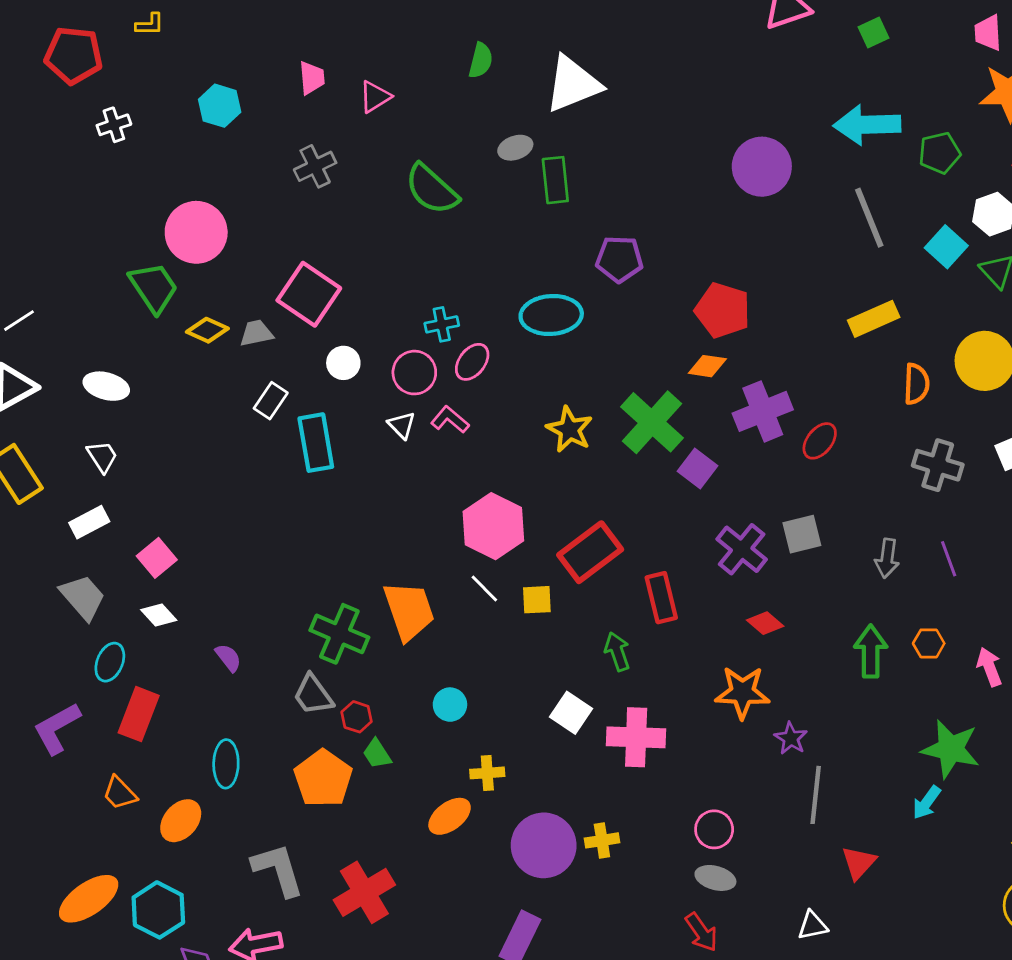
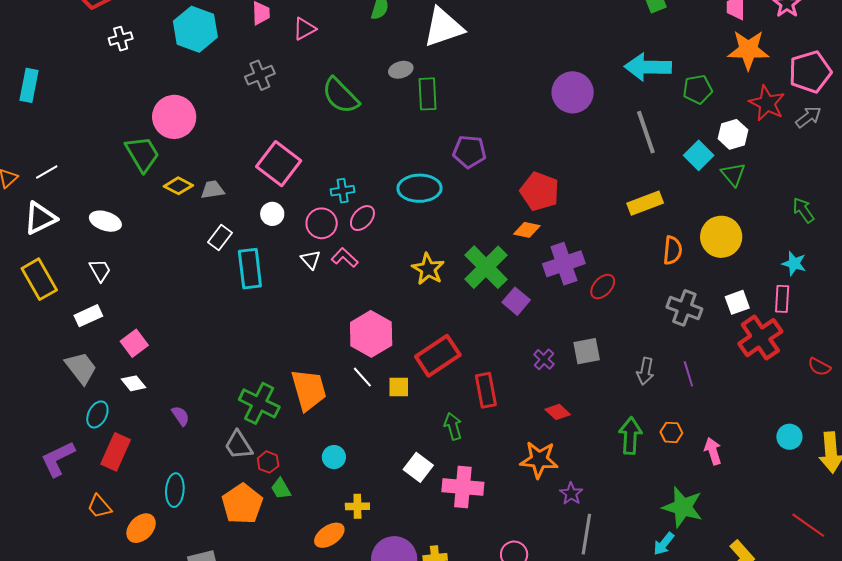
cyan hexagon: (220, 106) -> (195, 29), size x1.5
pink square: (309, 294) -> (279, 164), moved
purple cross: (742, 549) -> (544, 359), size x0.6

